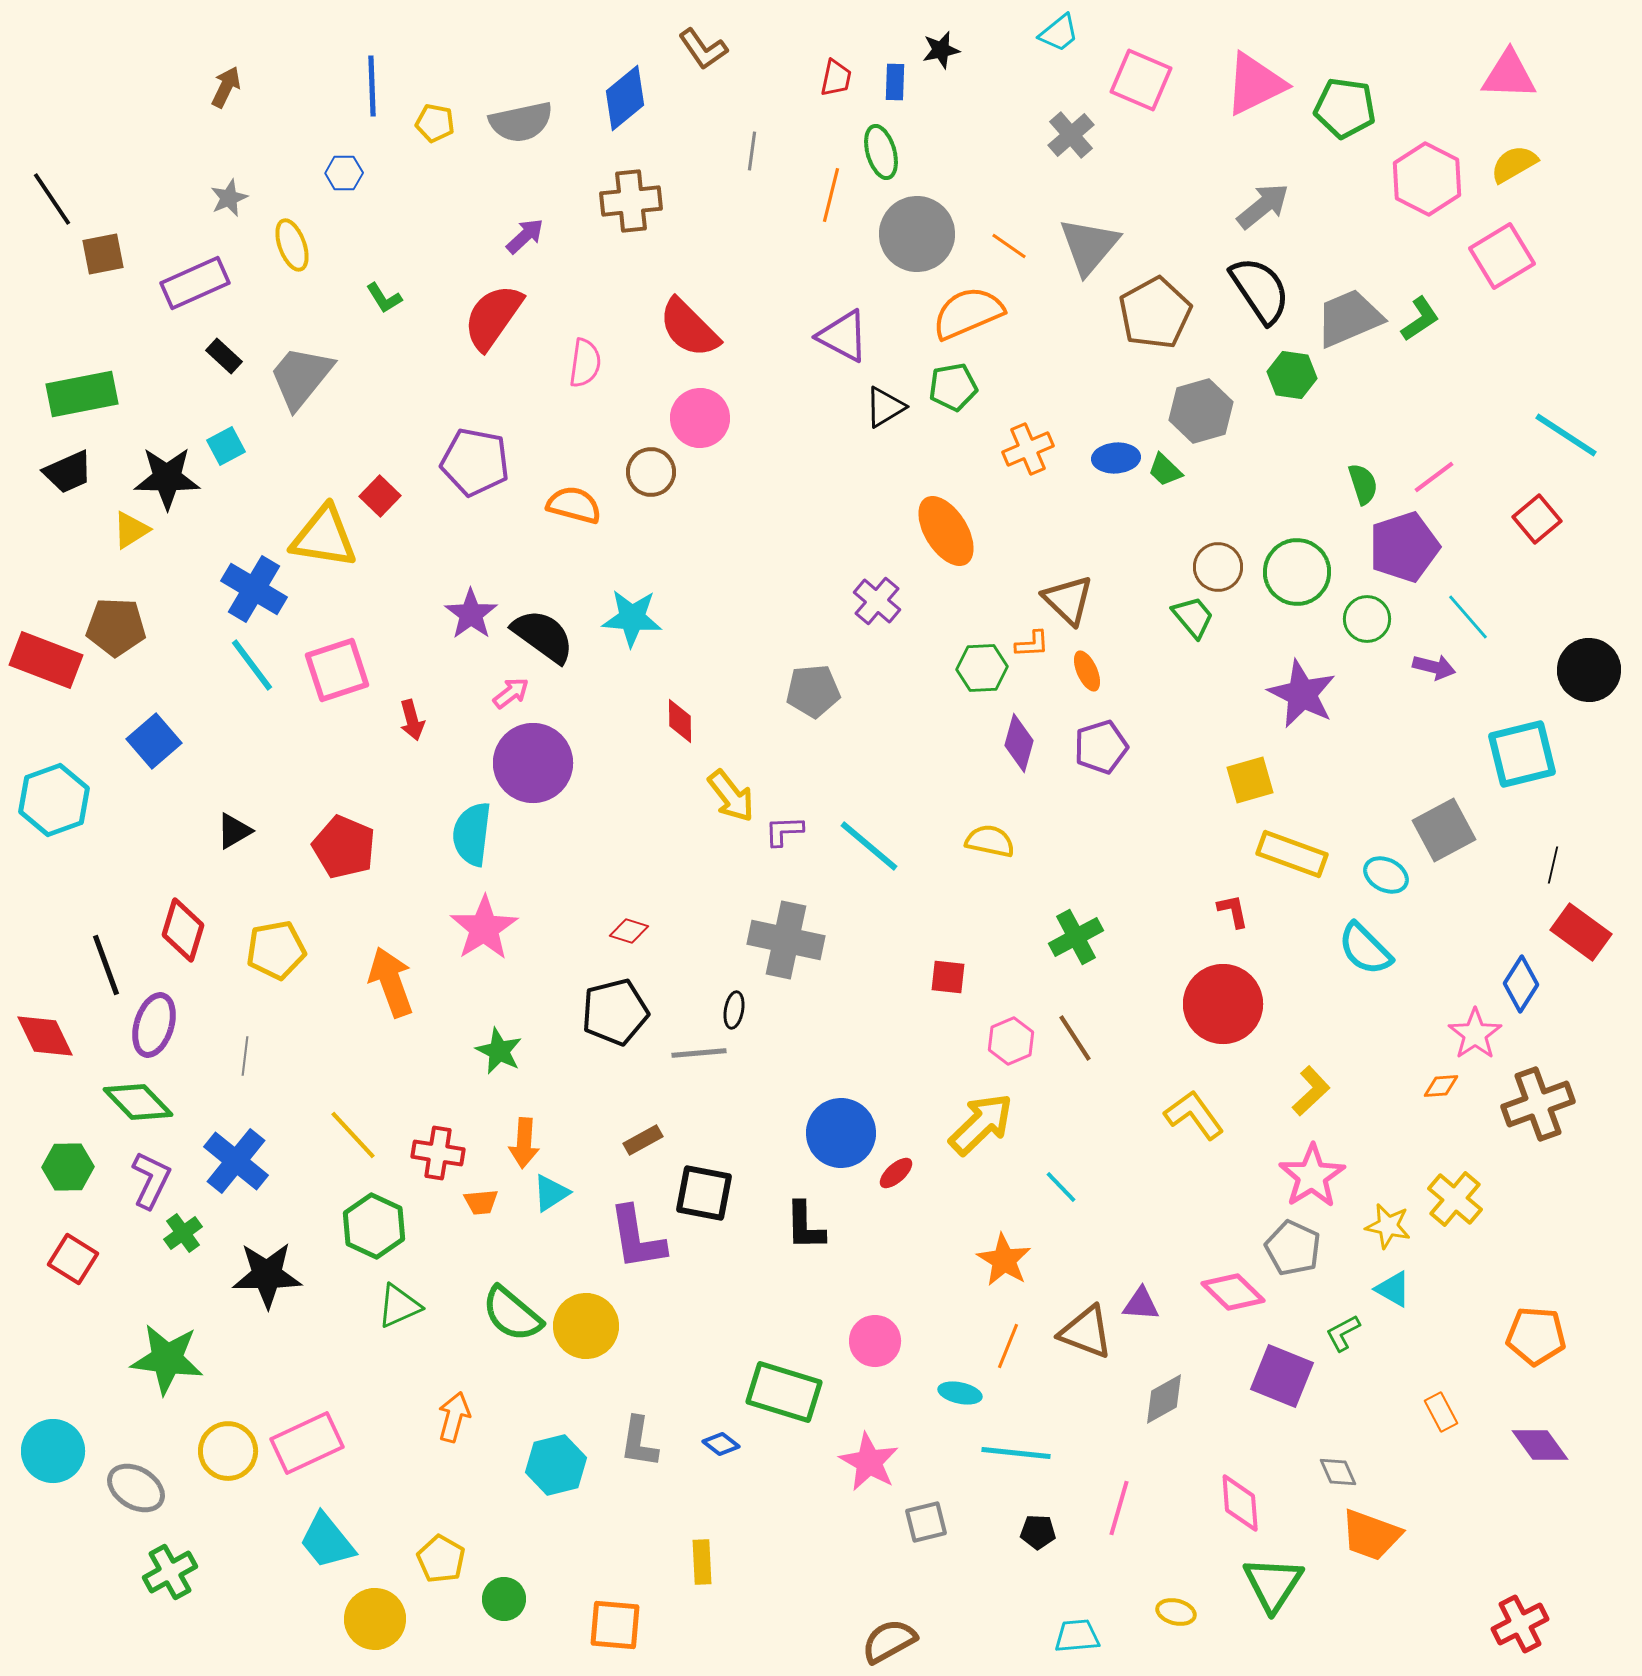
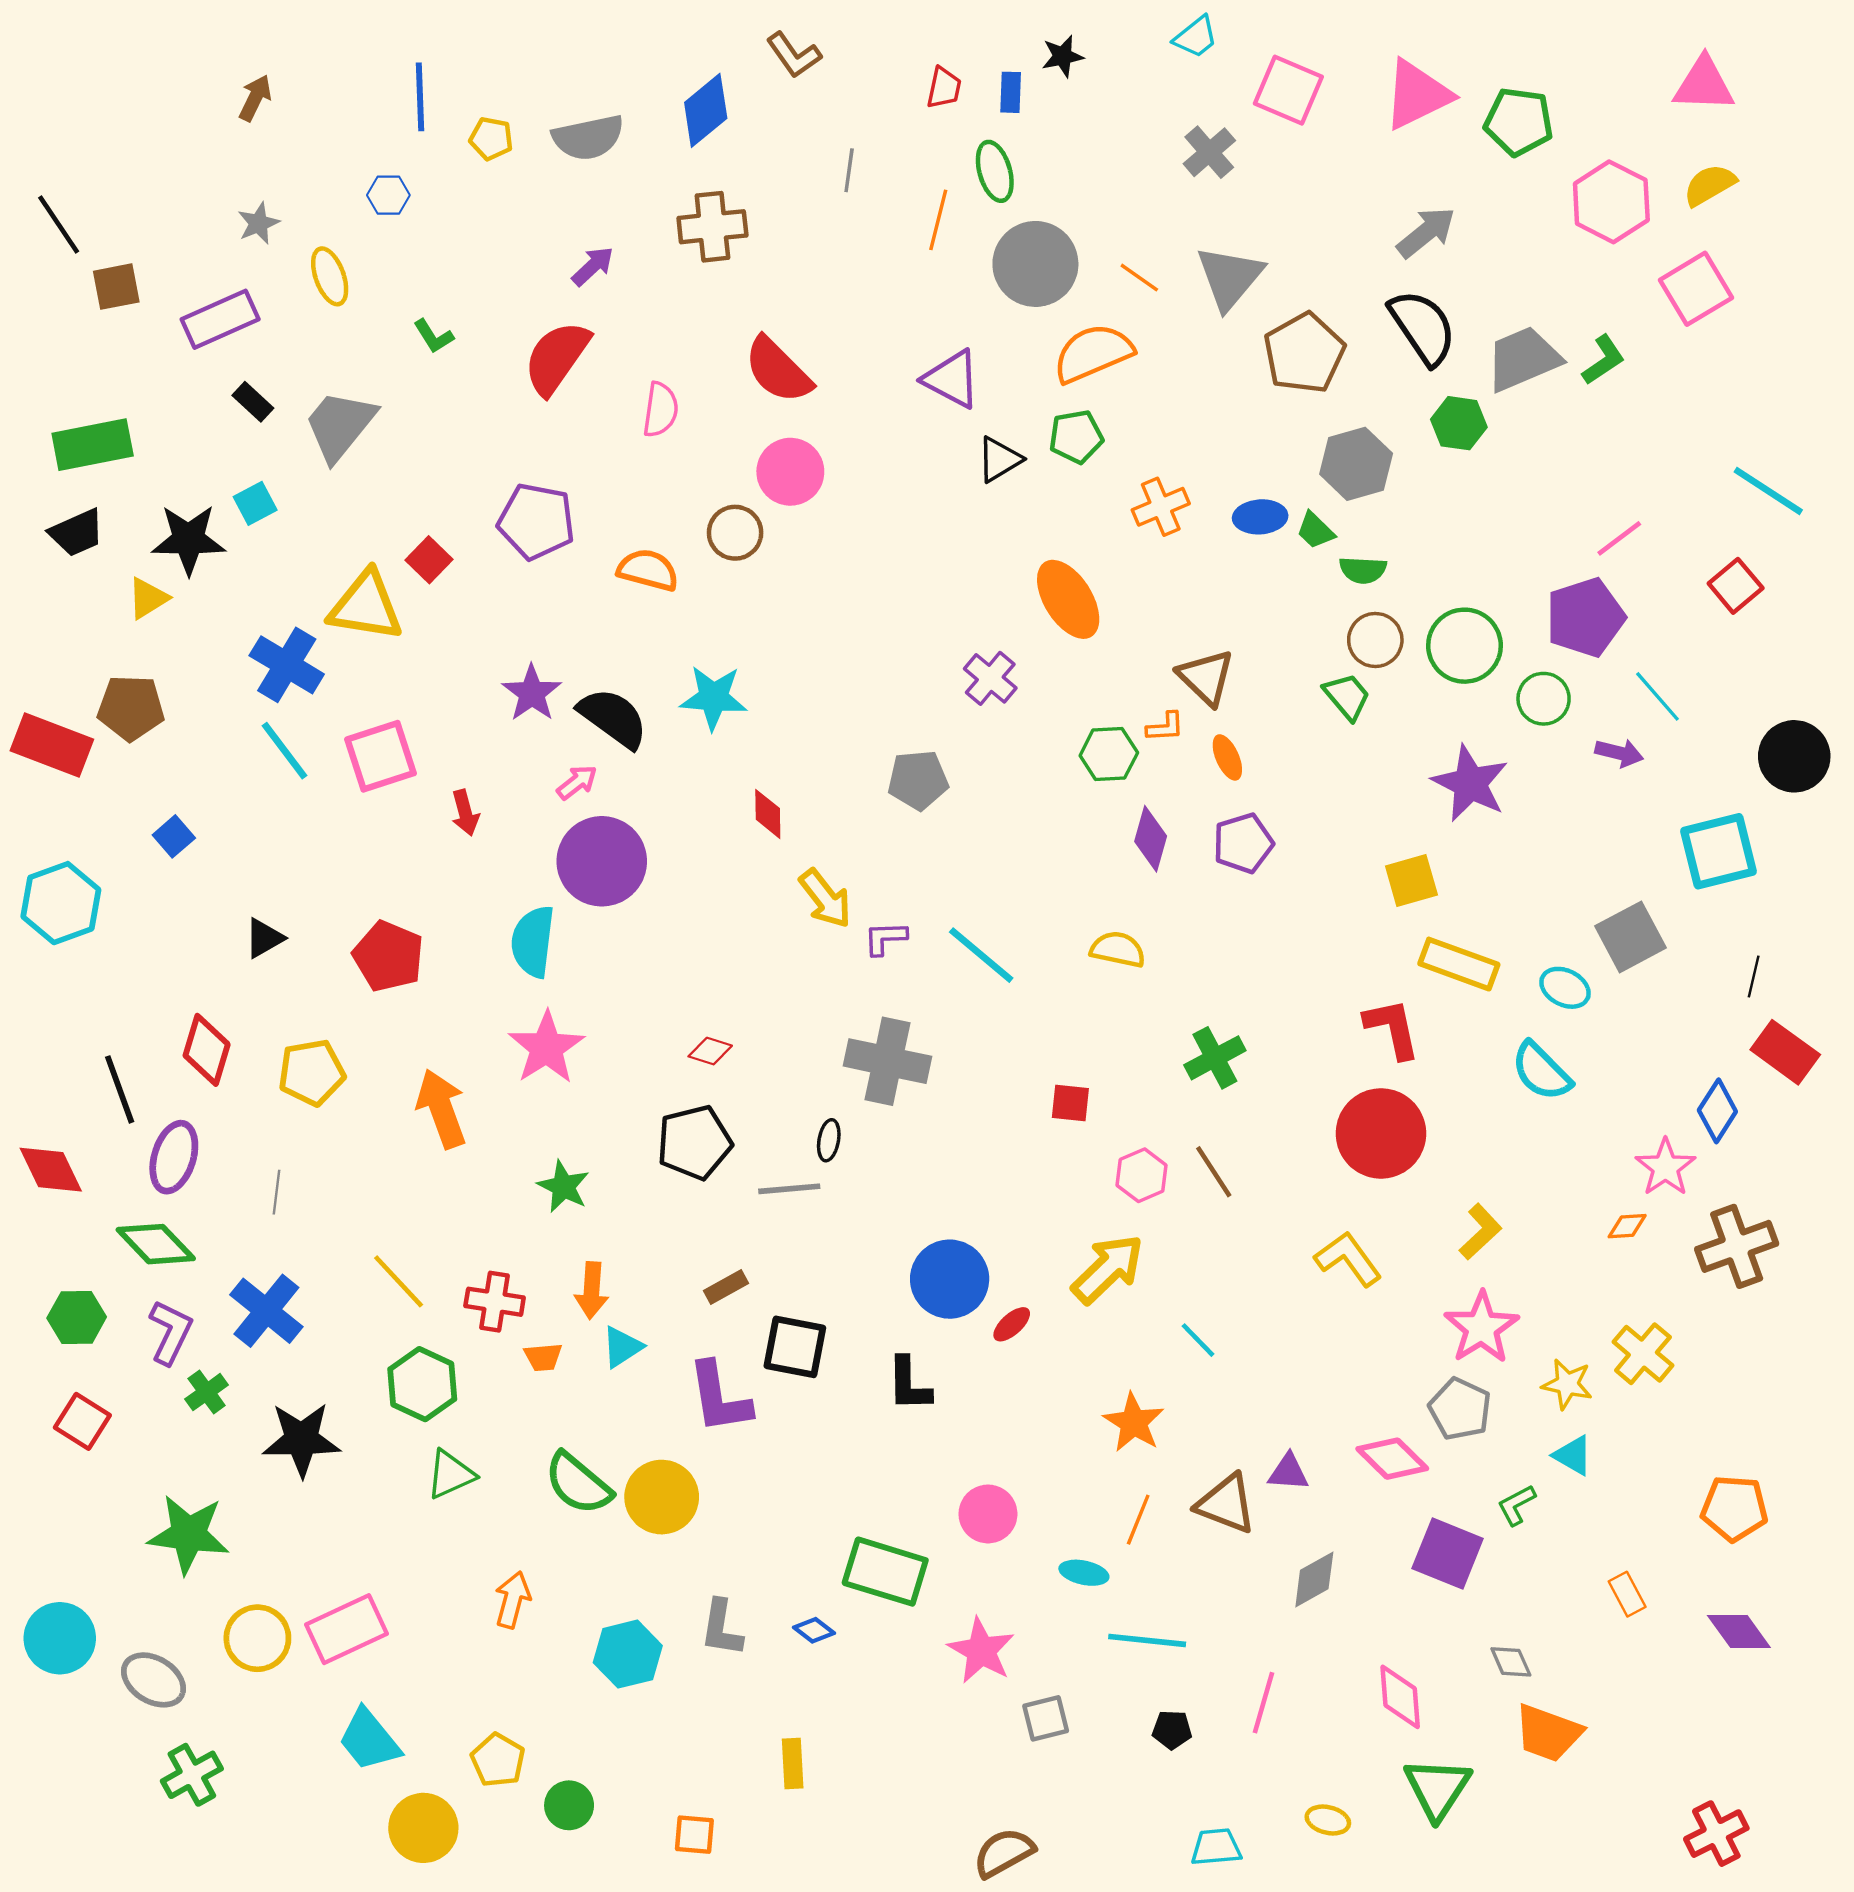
green semicircle: (1363, 484) -> (1363, 570), moved, turned 111
blue square: (154, 741) -> (174, 836), size x0.7
red L-shape: (1233, 911) -> (1392, 1028), size x1.6
orange square: (615, 1625) -> (694, 1835), size x0.7

